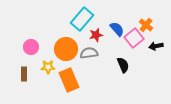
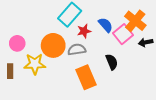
orange cross: (146, 25) -> (135, 21), size x1.5
yellow star: (48, 67) -> (35, 64), size x1.5
orange rectangle: (69, 80) -> (86, 77), moved

